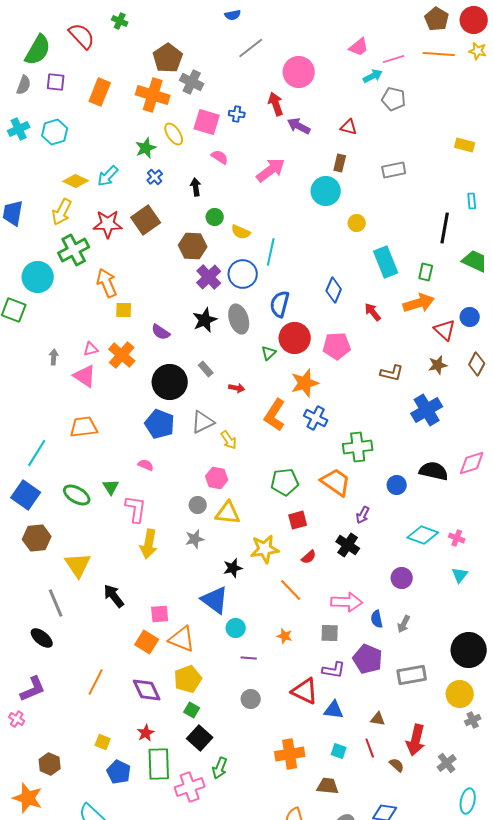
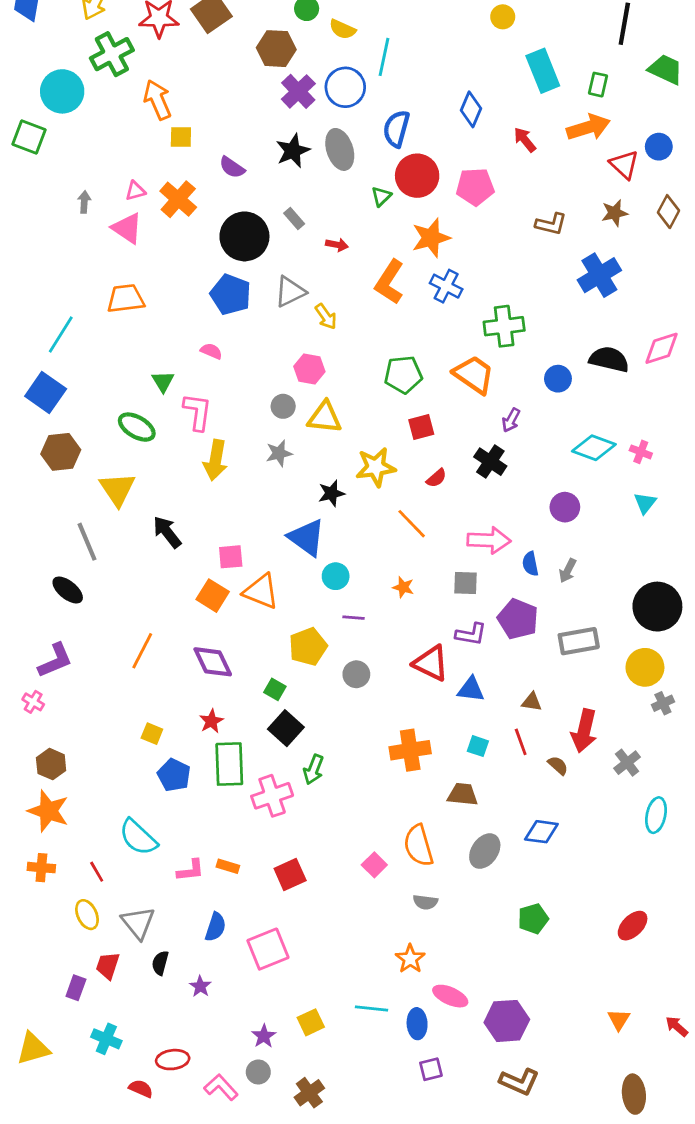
green ellipse: (77, 495) -> (137, 427), moved
yellow pentagon: (188, 679) -> (308, 647), moved
brown hexagon: (50, 764) -> (51, 764), moved

